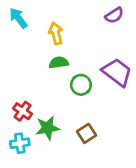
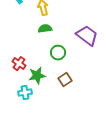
green circle: (81, 85) -> (58, 53), moved
cyan cross: (20, 143) -> (25, 93), moved

